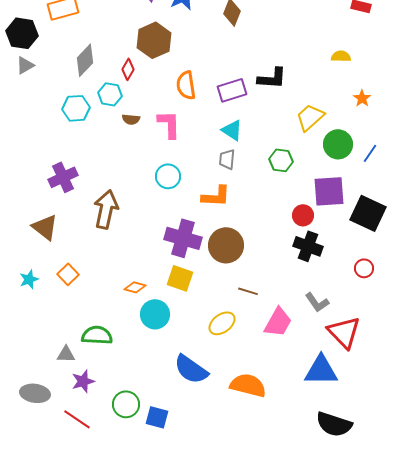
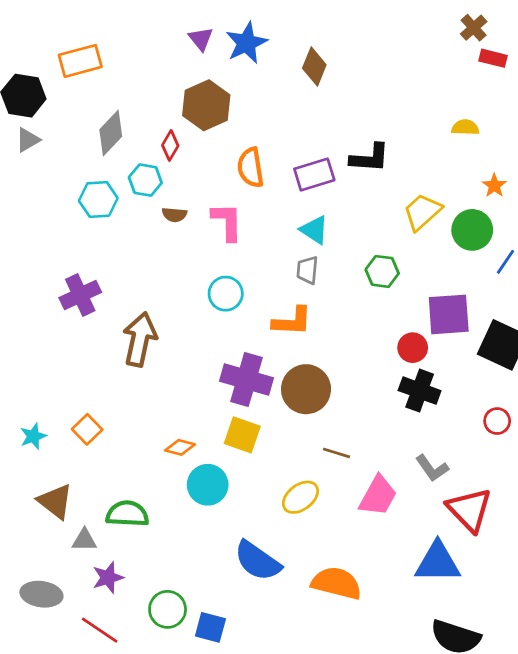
green circle: (338, 144) -> (472, 230), moved
brown triangle: (45, 227) -> (55, 501), moved

